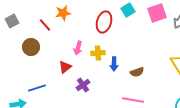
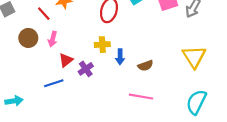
pink arrow: (78, 48) -> (53, 39), moved
purple cross: (83, 85) -> (86, 69), moved
blue line: (37, 88) -> (54, 83), moved

